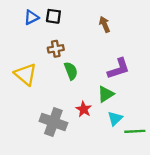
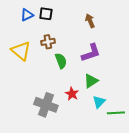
purple L-shape: (119, 69) -> (91, 53), moved
yellow triangle: (26, 74) -> (21, 51), moved

